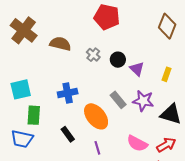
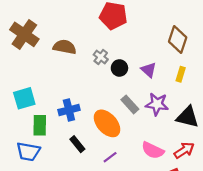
brown diamond: (167, 26) -> (178, 39), moved
black circle: (118, 60) -> (119, 68), moved
blue cross: (68, 93) -> (69, 110), moved
purple line: (97, 148) -> (110, 157), turned 72

